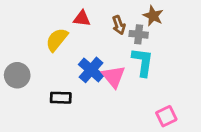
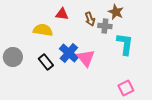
yellow semicircle: (57, 40) -> (43, 30), turned 60
cyan L-shape: (143, 62) -> (125, 44), moved
black rectangle: (61, 98) -> (46, 62), moved, turned 49

